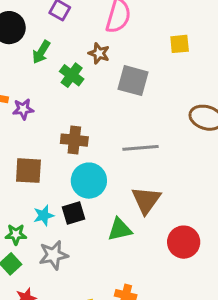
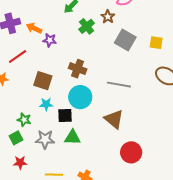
yellow square: (180, 44) -> (156, 43), moved
brown triangle: (146, 200) -> (114, 119), turned -40
cyan star: (44, 215) -> (46, 104), moved
green triangle: (120, 229) -> (72, 137), moved

